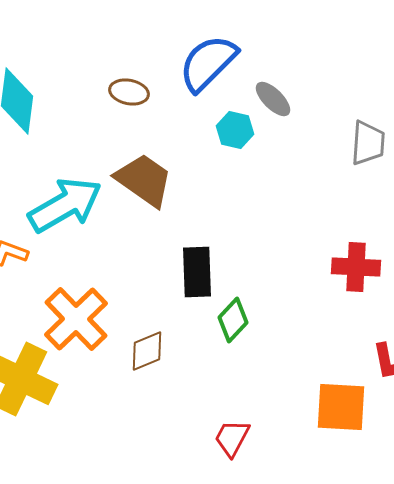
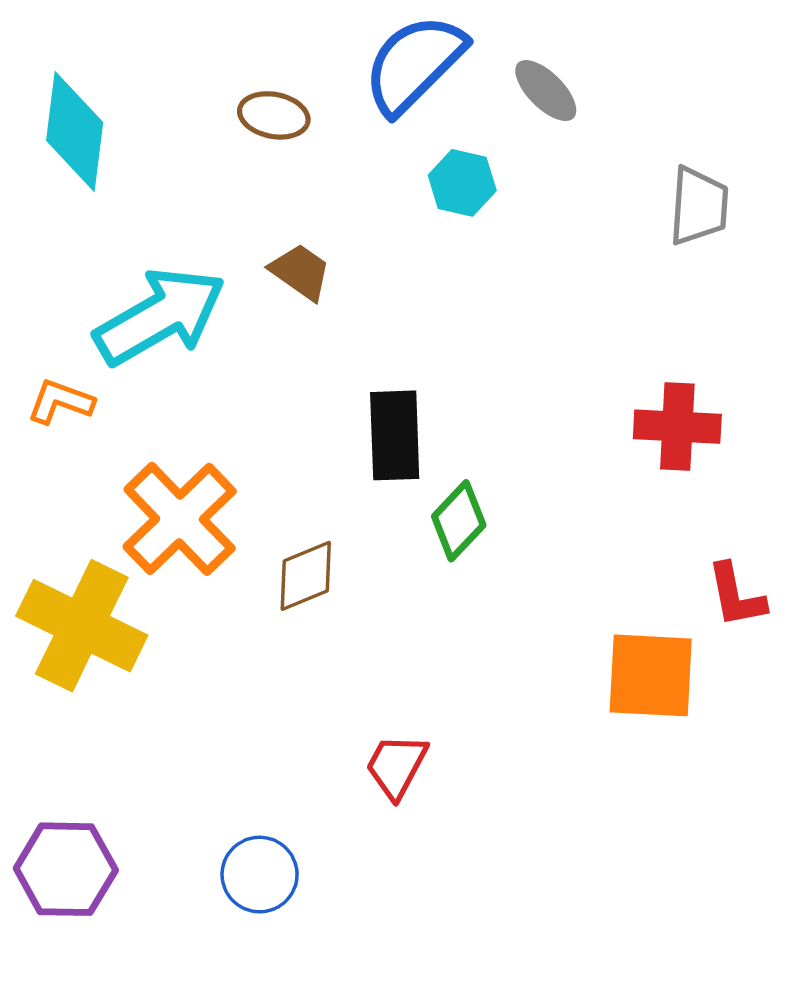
gray ellipse: (273, 99) -> (546, 91), moved
brown trapezoid: (144, 180) -> (300, 272), size x0.6
red trapezoid: (232, 438) -> (396, 766), moved

